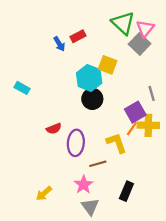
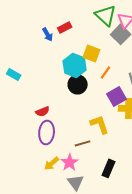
orange line: (132, 129) -> (106, 72), moved
purple ellipse: (76, 143) -> (47, 132), moved
yellow arrow: (44, 193) -> (52, 163), moved

